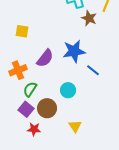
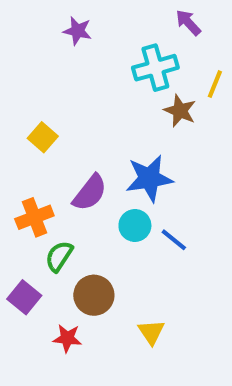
yellow square: (22, 31) -> (43, 137), turned 32
blue line: (93, 70) -> (174, 240), moved
cyan circle: (68, 90) -> (135, 225), moved
purple square: (26, 109) -> (24, 297), moved

